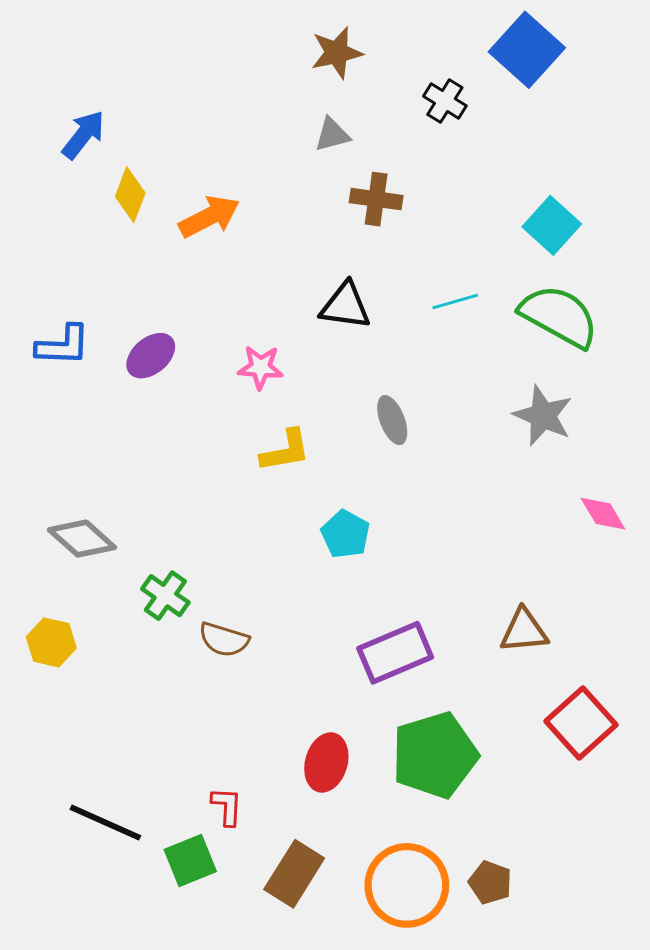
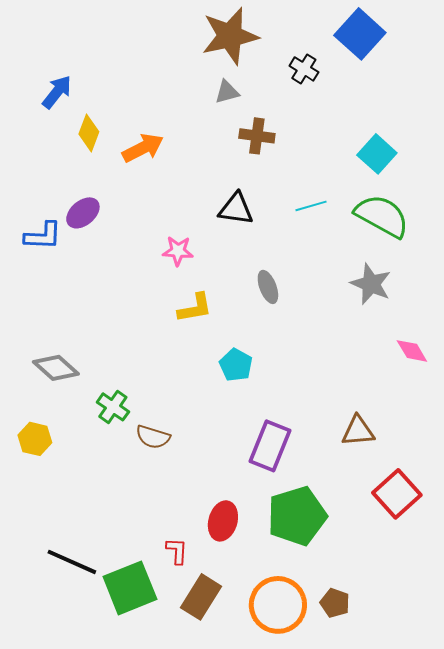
brown star: (337, 53) -> (230, 36), size x1.6
purple ellipse: (151, 356) -> (83, 213), moved
purple rectangle: (395, 653) -> (270, 446), turned -45
red L-shape: (227, 806) -> (177, 551), moved
green square: (190, 861) -> (130, 588), size x1.5

